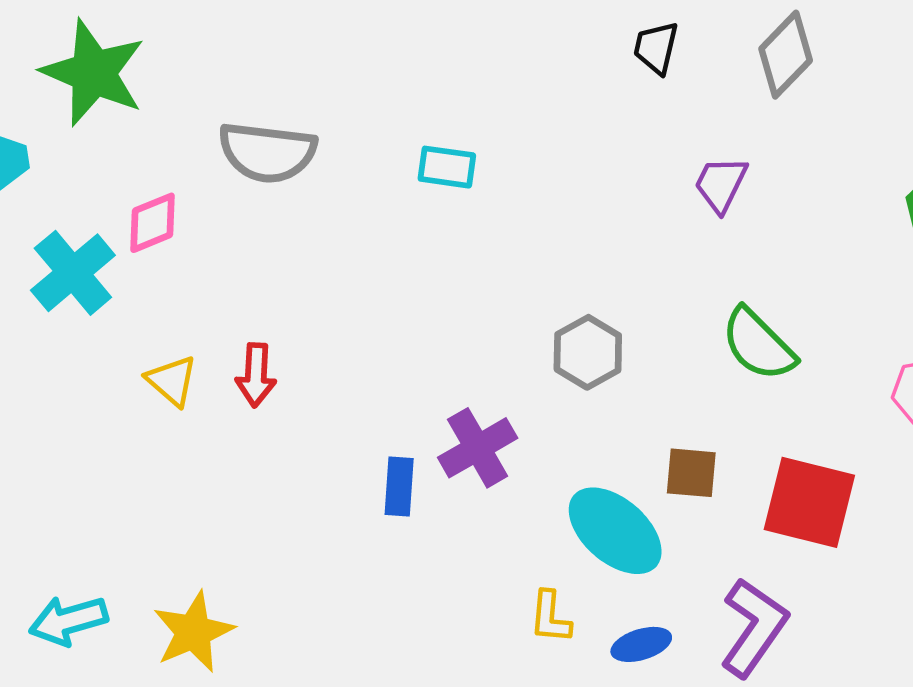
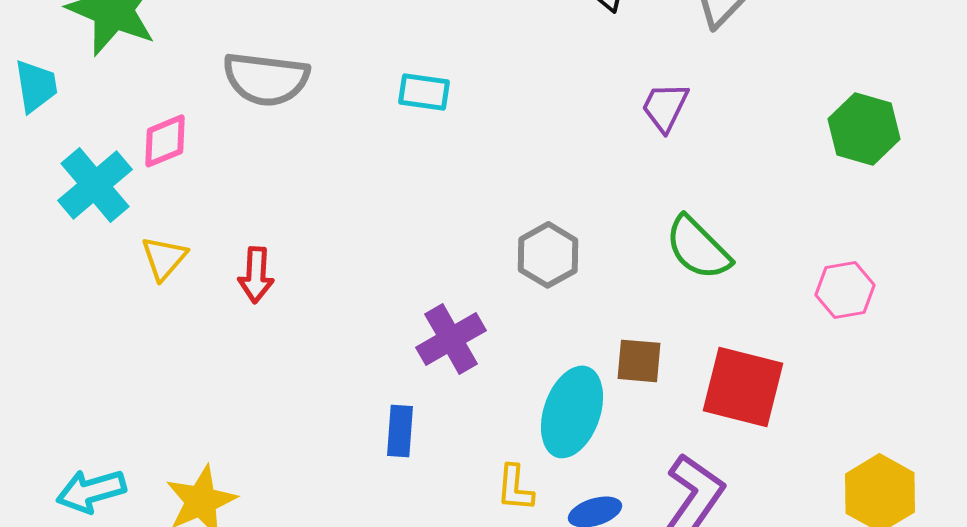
yellow triangle: (172, 381) -> (164, 258), moved, turned 30
blue rectangle: (399, 486) -> (400, 431), moved
cyan ellipse: (615, 531) -> (572, 412), turned 68

